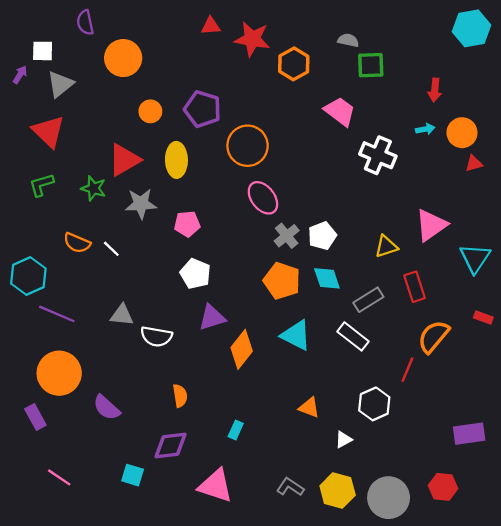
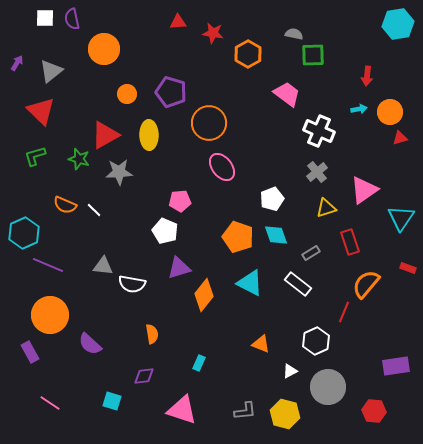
red star: (252, 39) -> (213, 33), size x0.7
white square: (43, 51) -> (45, 18), moved
pink pentagon: (187, 224) -> (180, 201), moved
gray cross: (287, 236) -> (317, 172), moved
gray rectangle: (368, 300) -> (311, 253), size x0.7
purple diamond: (171, 445) -> (144, 376), size x0.7
gray L-shape: (290, 487) -> (245, 411), turned 140
gray circle: (389, 498) -> (328, 387), moved

